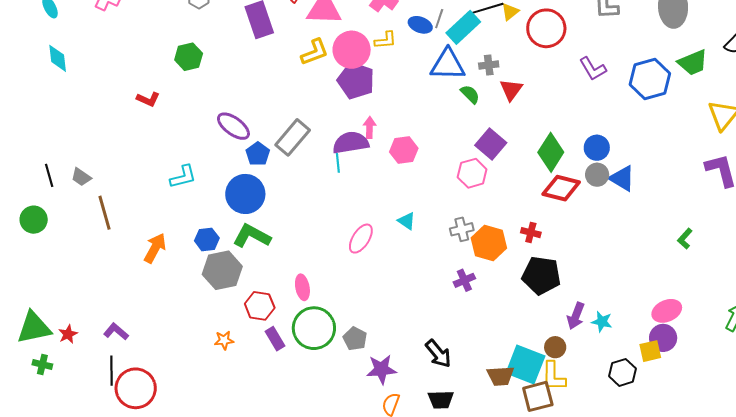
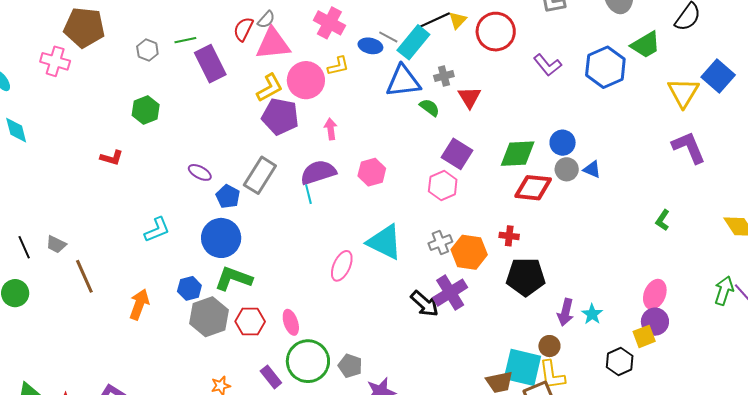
gray line: (439, 19) -> (388, 37), turned -72
purple pentagon: (356, 81) -> (280, 117), moved
purple ellipse: (233, 126) -> (200, 172), size x0.7
pink arrow: (369, 127) -> (331, 129), moved
green diamond: (551, 152) -> (518, 154), turned 63
blue triangle: (622, 178) -> (592, 169), size x0.7
cyan triangle: (407, 221) -> (385, 242), size x2.0
purple cross: (464, 280) -> (450, 293), size x1.6
red hexagon: (260, 306) -> (250, 322), moved
pink ellipse: (667, 311) -> (655, 294), turned -36
cyan star: (602, 322) -> (592, 314), turned 30
black arrow: (438, 354) -> (425, 304), moved

